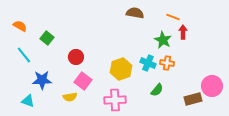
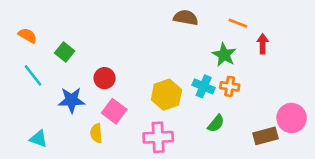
red arrow: (183, 32) -> (263, 44), moved
blue star: (42, 80) -> (72, 100), moved
yellow semicircle: (70, 97) -> (96, 133), turned 96

